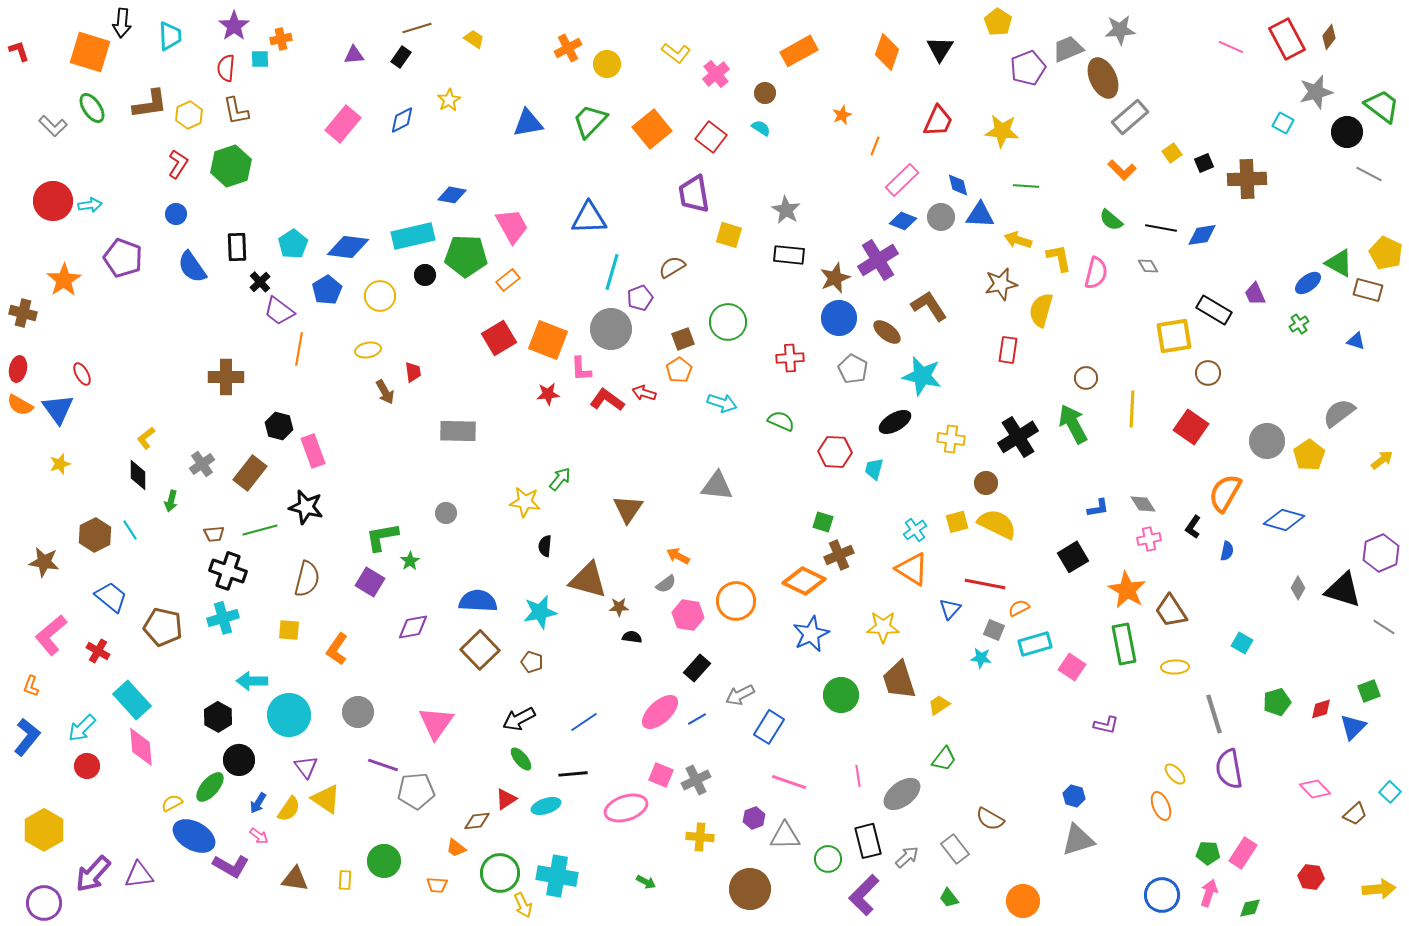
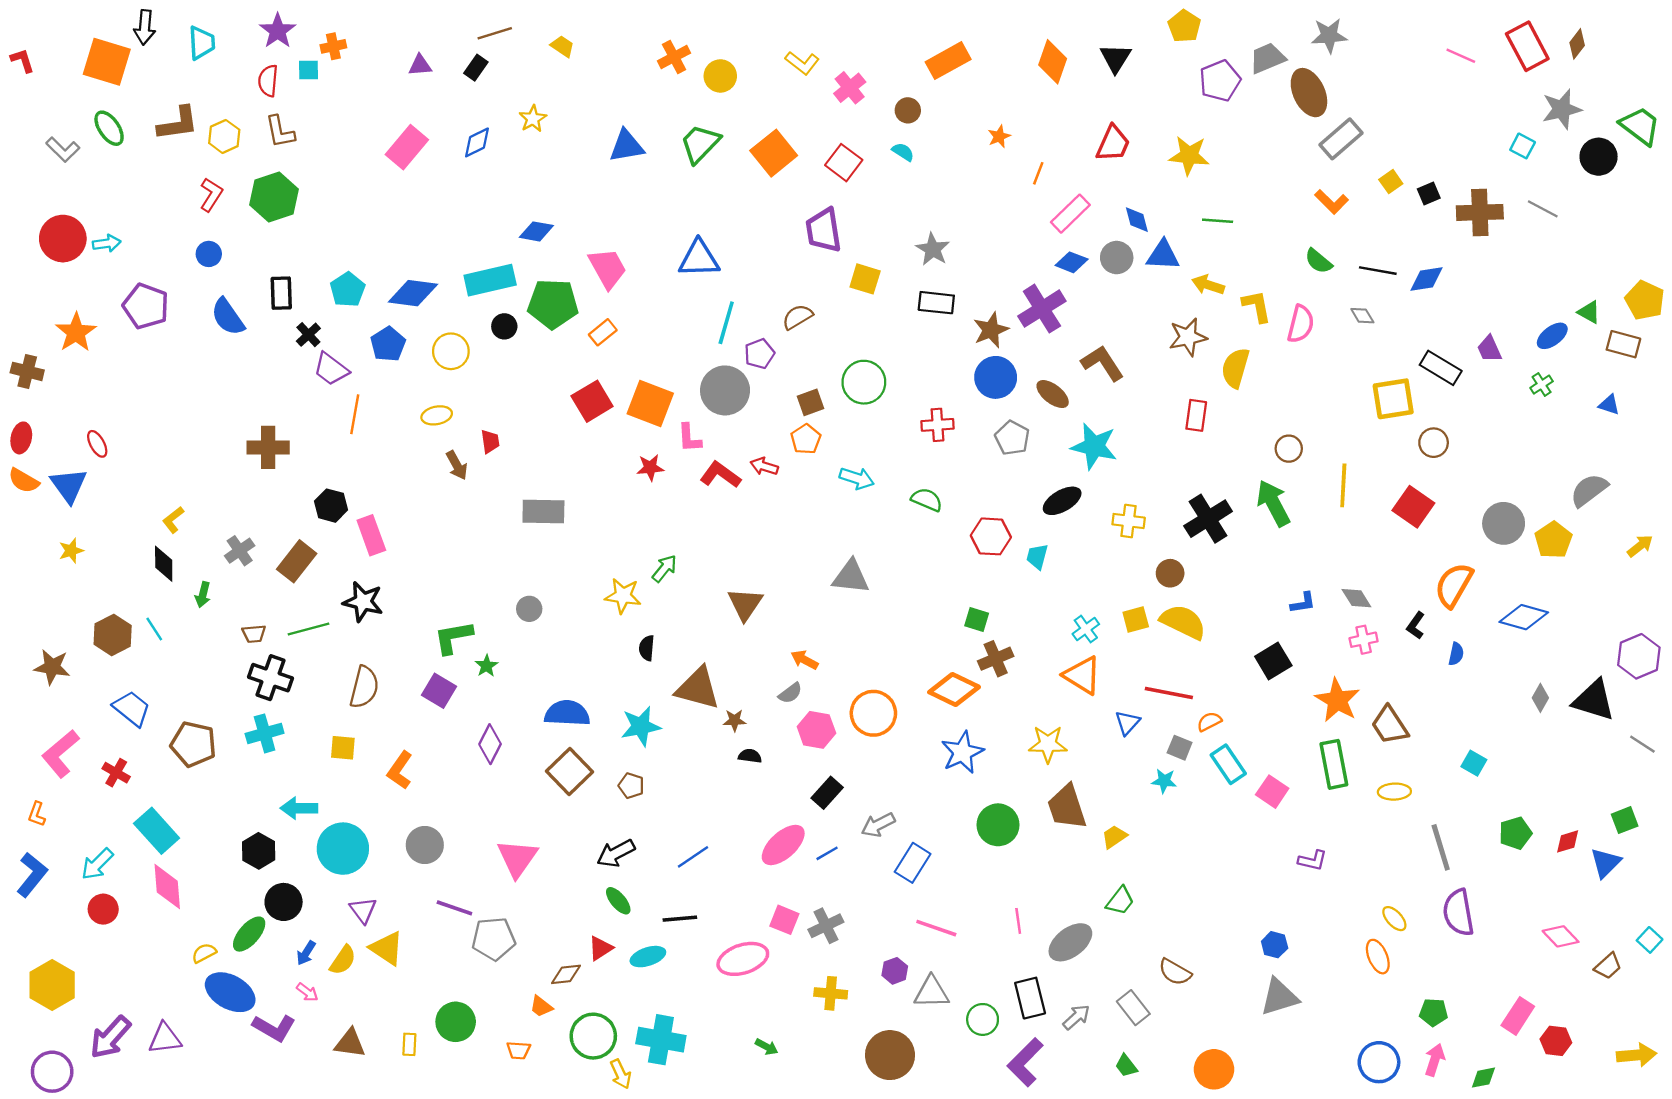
gray line: (1369, 174) -> (1543, 209), moved
green triangle: (1339, 263) -> (1589, 312), size x0.7
purple diamond: (413, 627) -> (490, 744), turned -52
cyan rectangle: (1035, 644) -> (1228, 764), turned 72
pink rectangle: (1243, 853) -> (1518, 1016), moved

